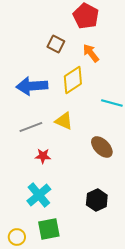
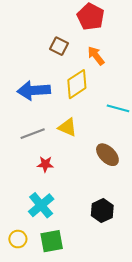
yellow circle: (17, 237) -> (18, 239), moved

